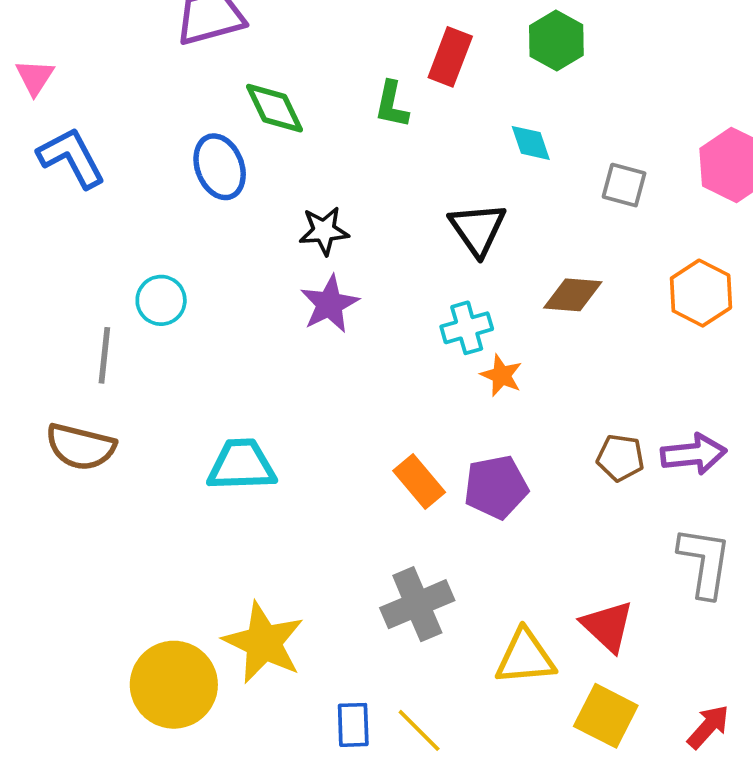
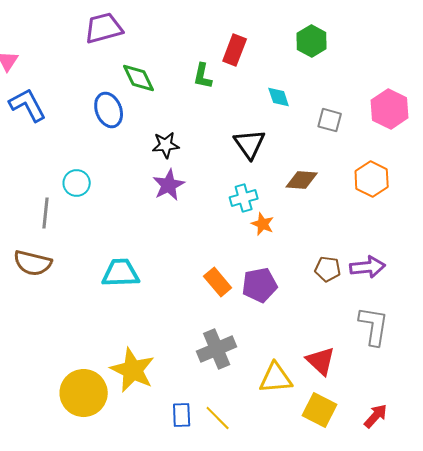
green hexagon: (556, 40) -> (312, 41), moved

